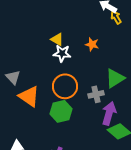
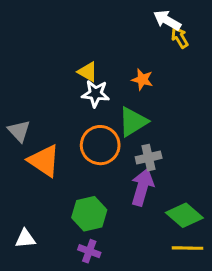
green triangle: (115, 78) -> (133, 122), moved
green hexagon: (61, 111) -> (89, 214), moved
purple arrow: (109, 113) -> (142, 187), moved

